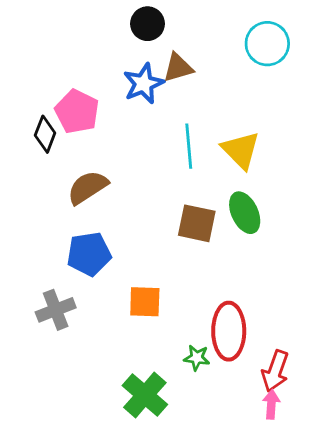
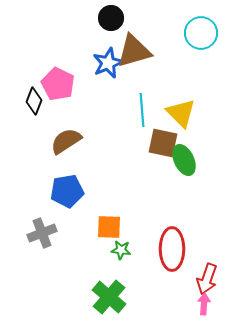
brown triangle: (178, 68) -> (134, 51), size x1.5
brown square: (197, 223) -> (163, 143), moved
green star: (197, 358) -> (121, 250), moved

